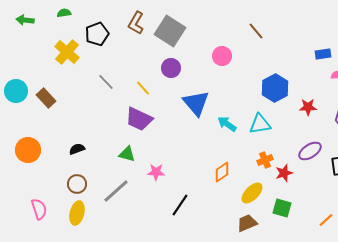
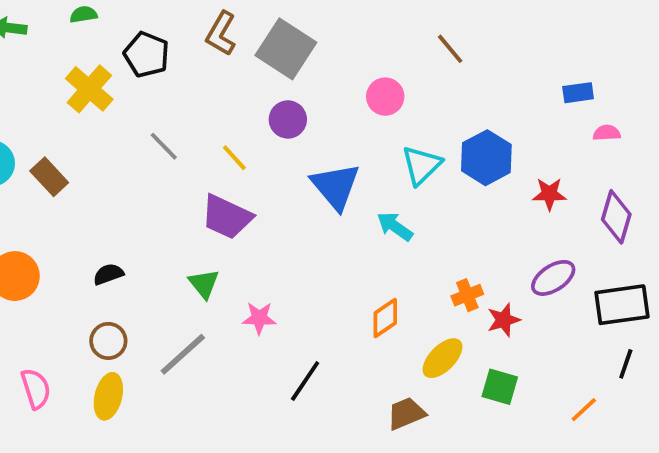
black pentagon: (97, 34) -> (147, 55), turned -30
cyan triangle: (260, 124) -> (421, 165), moved, turned -35
green triangle: (127, 154) -> (204, 284), turned 36
brown trapezoid: (247, 223) -> (406, 413), moved

